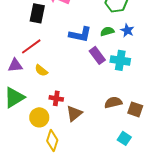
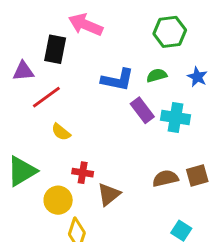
blue star: (127, 30) -> (197, 77), moved
purple triangle: (15, 65) -> (23, 71), moved
brown square: (135, 109) -> (197, 176), moved, turned -35

